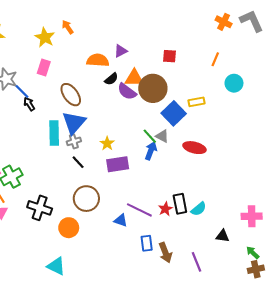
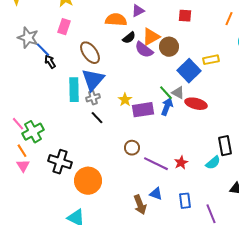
orange triangle: (134, 78) -> (151, 37), turned -30
brown circle: (153, 88) -> (169, 47), size x0.7
red ellipse: (194, 148) -> (196, 104), moved
purple rectangle: (118, 164) -> (143, 110), moved
brown circle: (86, 199) -> (132, 148), moved, size x0.6
black rectangle: (180, 204) -> (225, 146), moved
blue triangle: (121, 220) -> (156, 194), moved
orange circle: (69, 228) -> (88, 181), size x1.4
blue rectangle: (147, 243) -> (185, 201), moved
brown arrow: (165, 253) -> (140, 205), moved

